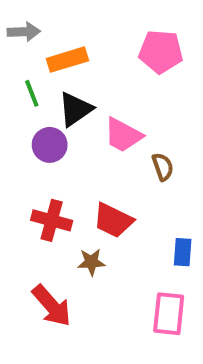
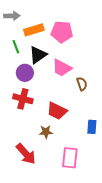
pink pentagon: (161, 52) -> (62, 32), moved
red cross: (52, 220) -> (23, 99), moved
pink rectangle: (169, 314) -> (70, 158), moved

